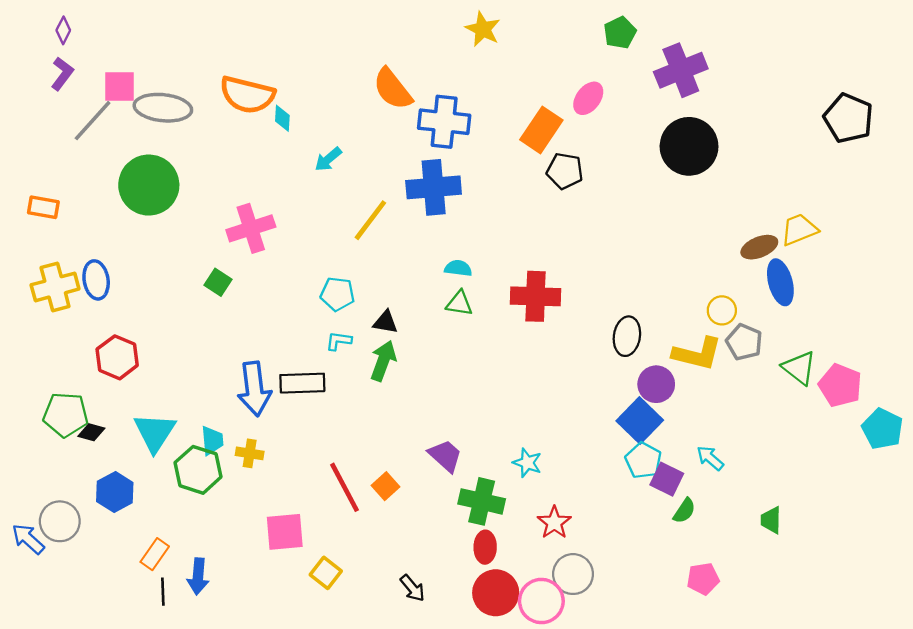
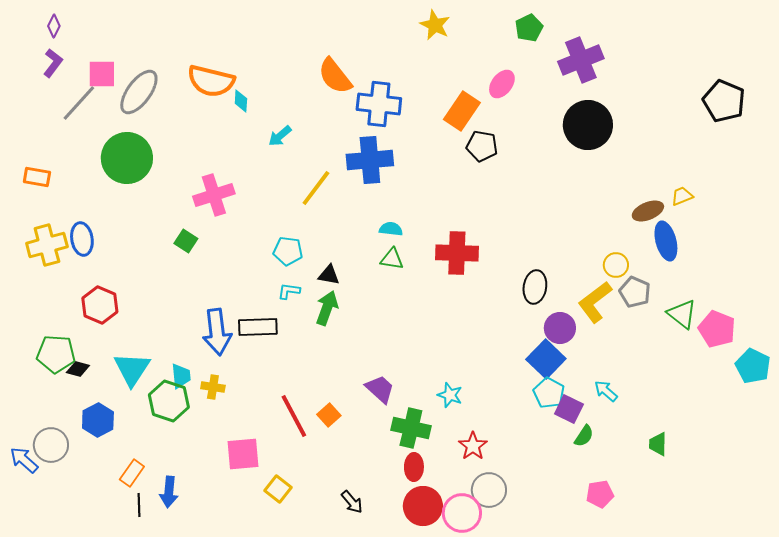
yellow star: (483, 29) -> (435, 25), moved
gray ellipse: (163, 108) -> (139, 92), turned -60
yellow trapezoid: (799, 230) -> (682, 196), size x0.7
yellow L-shape: (697, 354) -> (595, 302), turned 129

